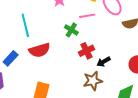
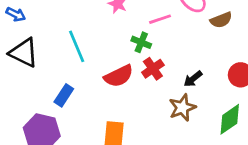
red semicircle: (39, 50) -> (119, 76), moved
red cross: (86, 51) -> (153, 69), moved

